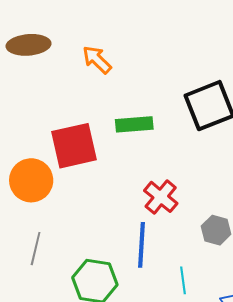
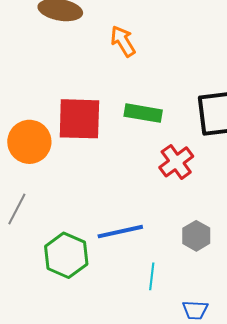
red cross: (161, 197) -> (176, 162), moved
blue line: (141, 245) -> (120, 232), turned 60

